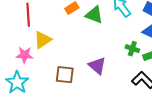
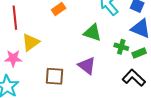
green triangle: (94, 15) -> (92, 33), moved

